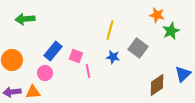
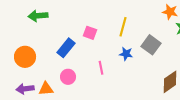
pink square: (76, 56) -> (90, 33), moved
pink circle: (45, 73) -> (68, 77), moved

